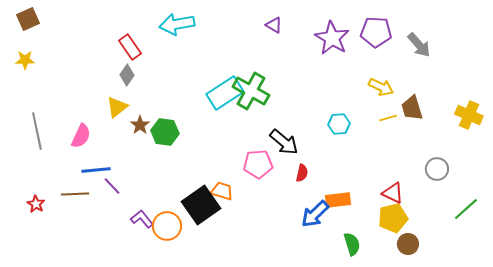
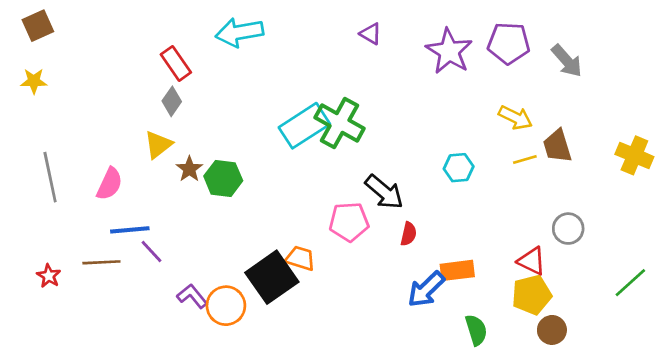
gray circle: (437, 169) -> (568, 229), moved

